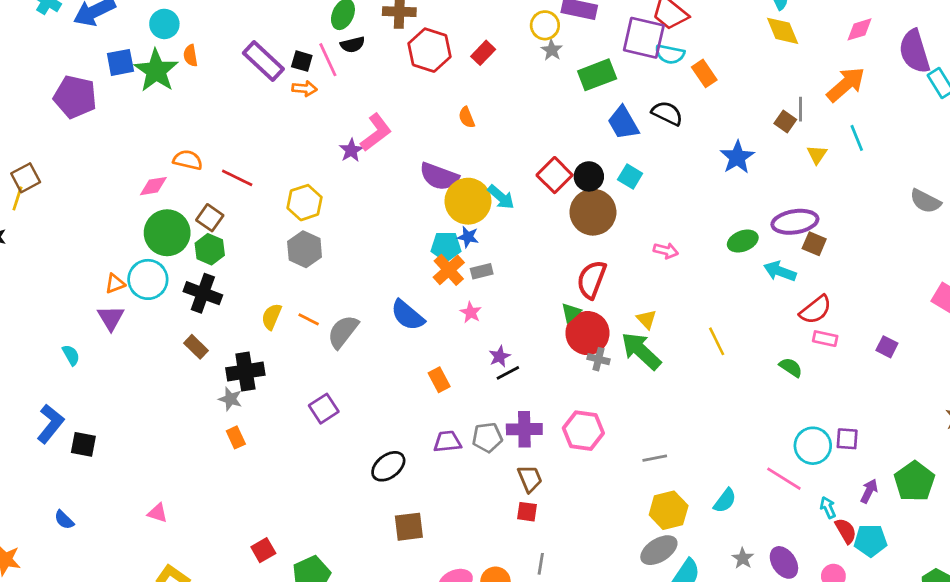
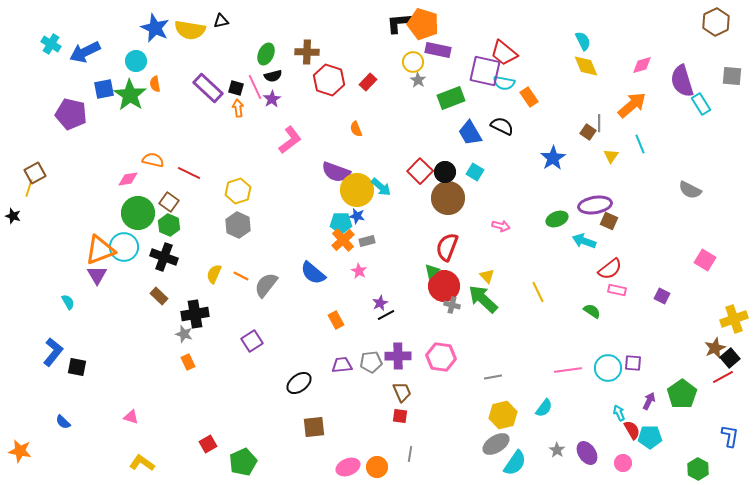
orange arrow: (305, 89) -> (238, 108), turned -102
purple star: (351, 150) -> (272, 99), moved
orange triangle: (115, 284) -> (100, 250), size x2.0
pink line: (784, 479) -> (568, 370), moved, turned -40

